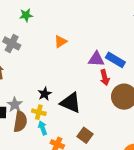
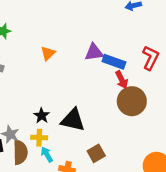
purple triangle: (96, 59) -> (94, 52), moved
red arrow: (105, 78) -> (122, 80), moved
brown square: (85, 135) -> (96, 153), turned 35

